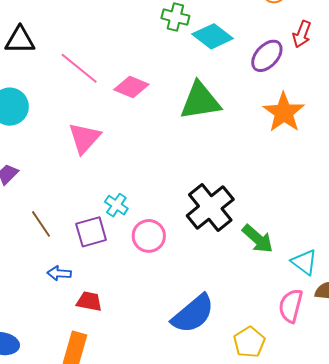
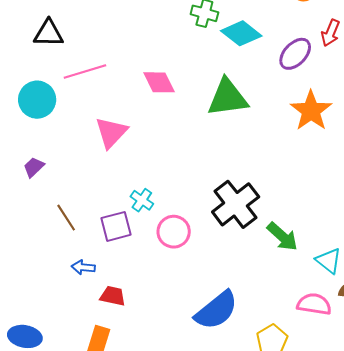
pink line: (79, 68) -> (85, 72), moved, turned -57
pink diamond: (131, 87) -> (159, 82), turned 40
pink semicircle: (291, 306) -> (314, 304), turned 84

